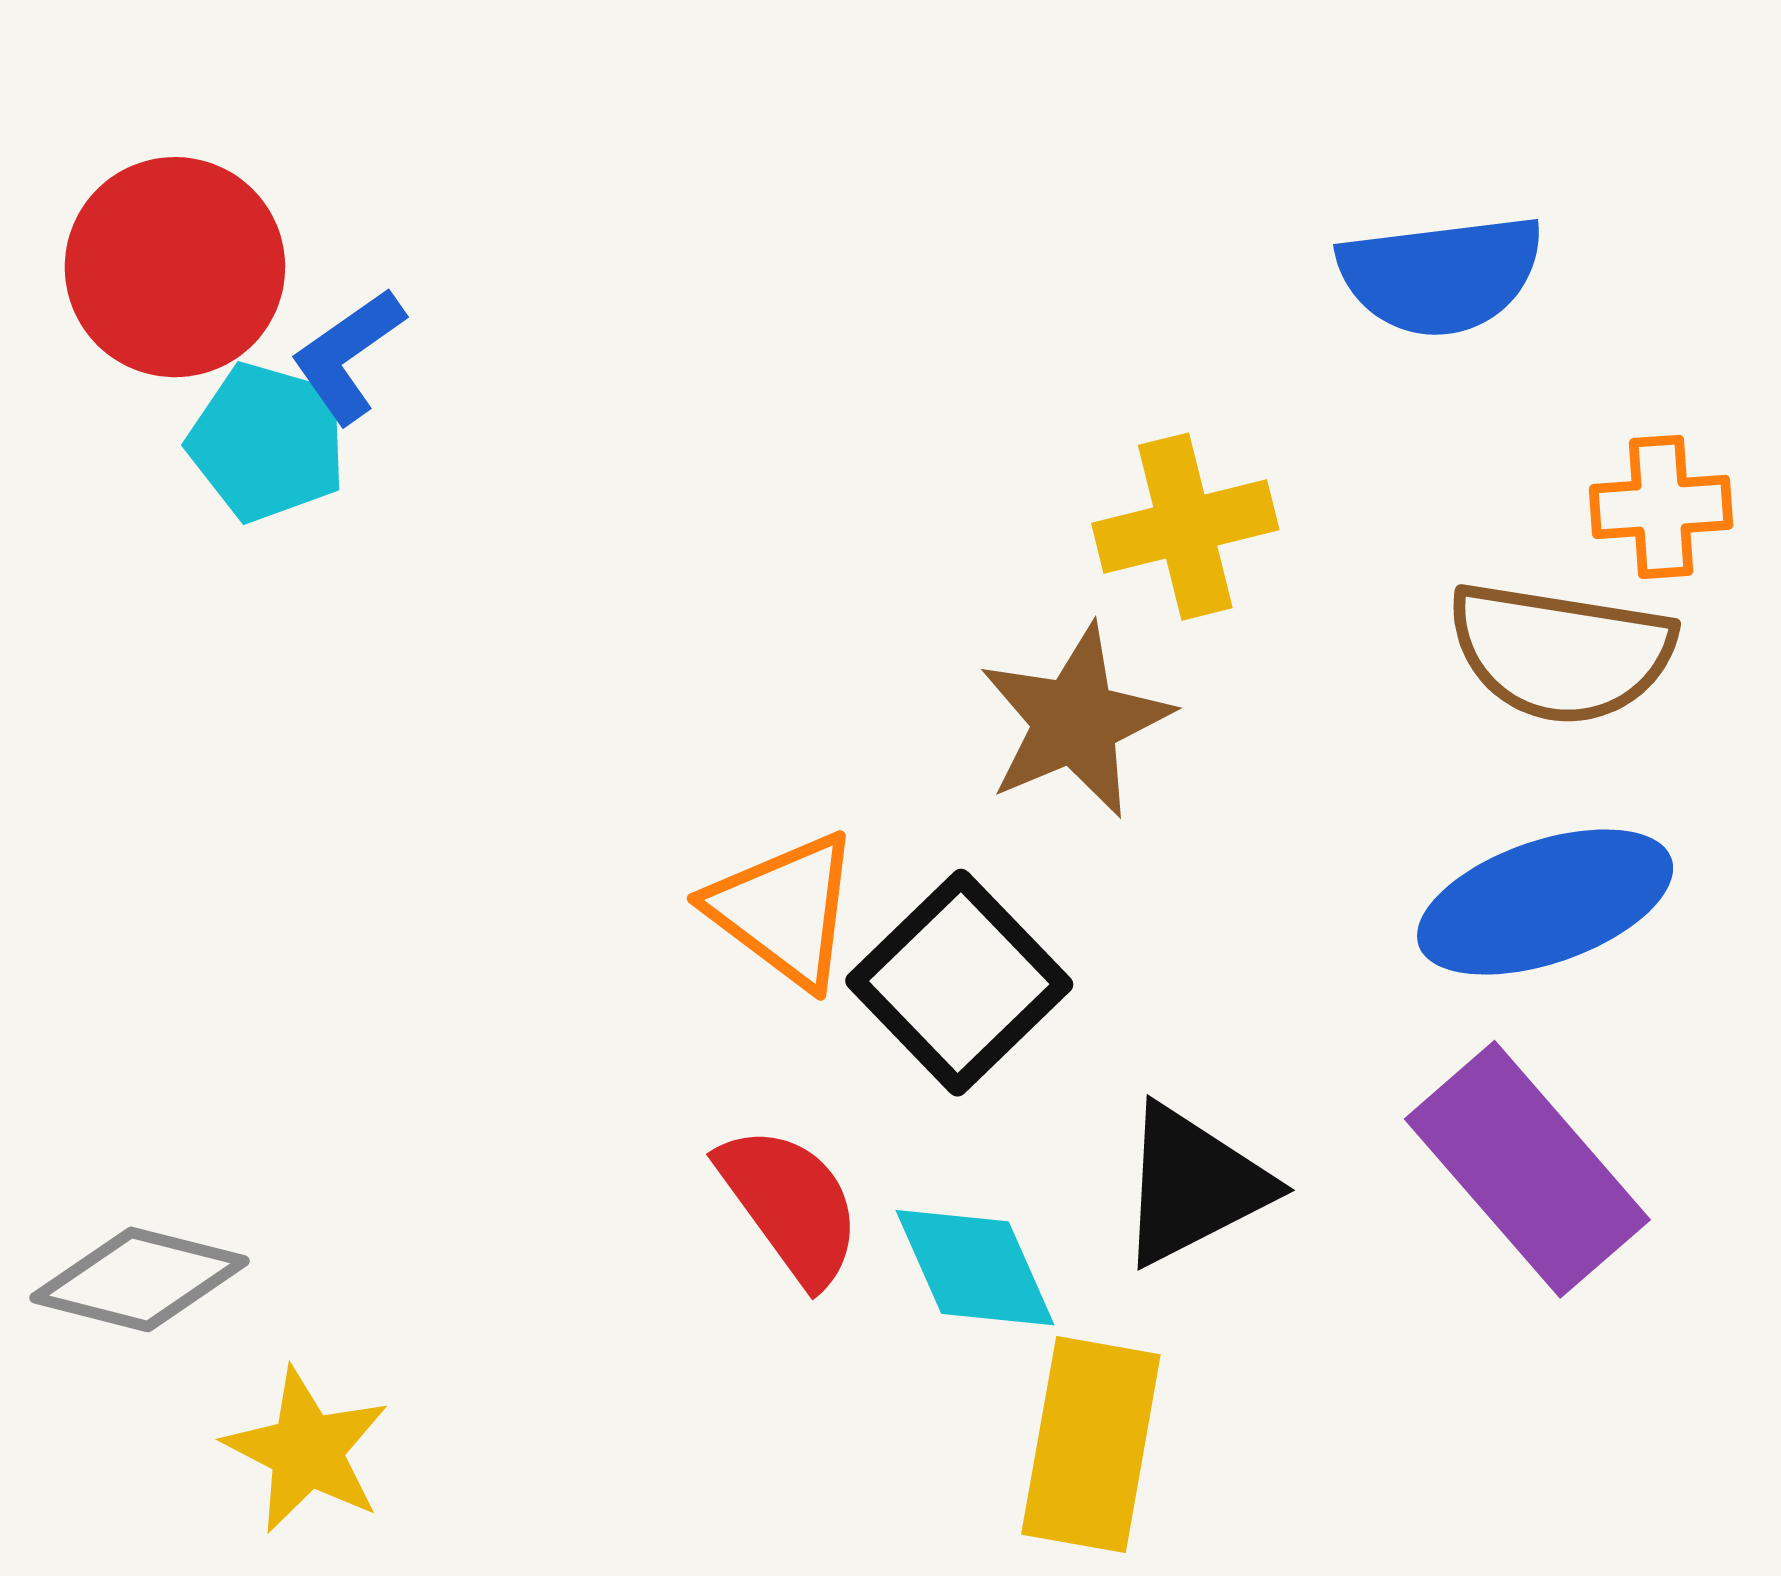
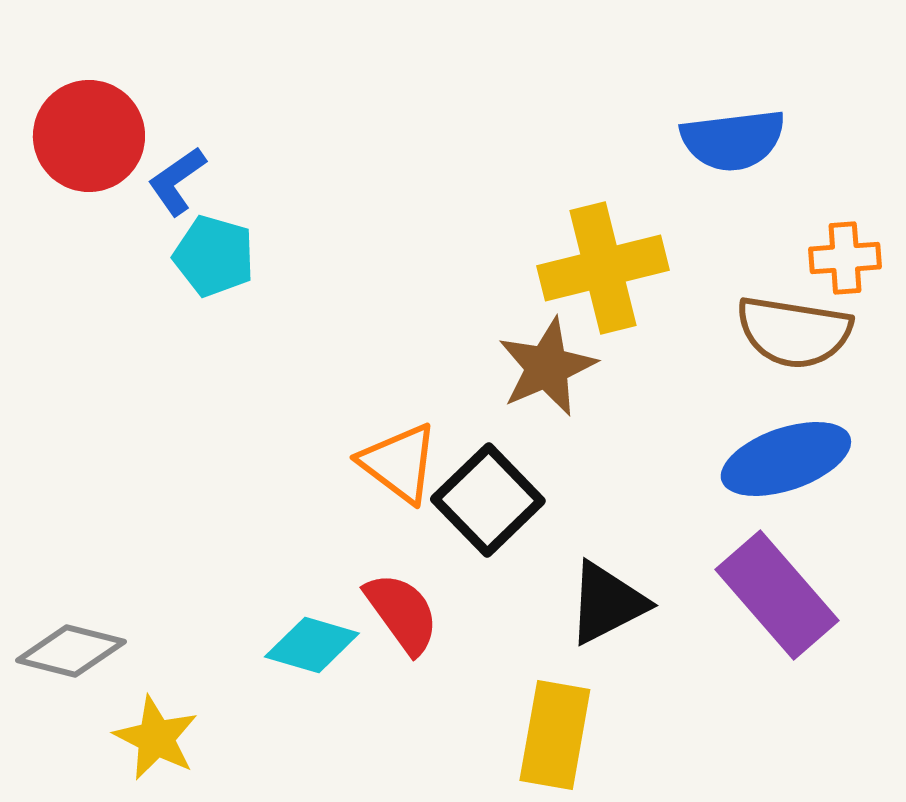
cyan pentagon: (267, 442) -> (214, 256), moved
yellow cross: (1185, 527) -> (603, 268), size x1.4
cyan diamond: (975, 1268) -> (312, 645), moved, turned -50

